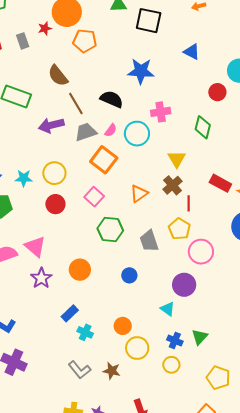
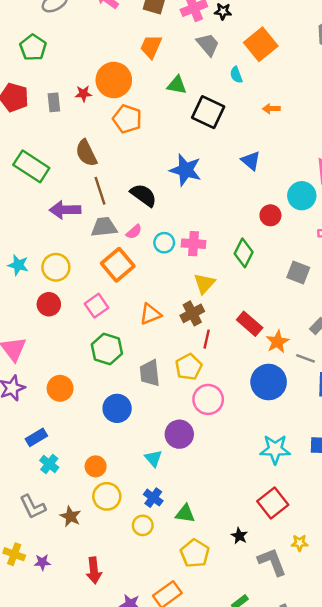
pink cross: (161, 112) -> (193, 244), moved
cyan circle: (137, 134) -> (164, 243), size x0.7
blue circle: (129, 275) -> (117, 408), size x1.5
green triangle: (200, 337) -> (185, 514), moved, turned 42

